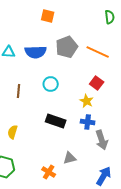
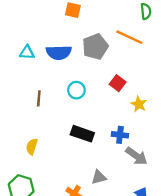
orange line: (98, 52) -> (129, 37), moved
red square: (97, 83) -> (118, 83), moved
yellow star: (87, 101) -> (139, 104), moved
gray arrow: (102, 140) -> (136, 156), turned -36

